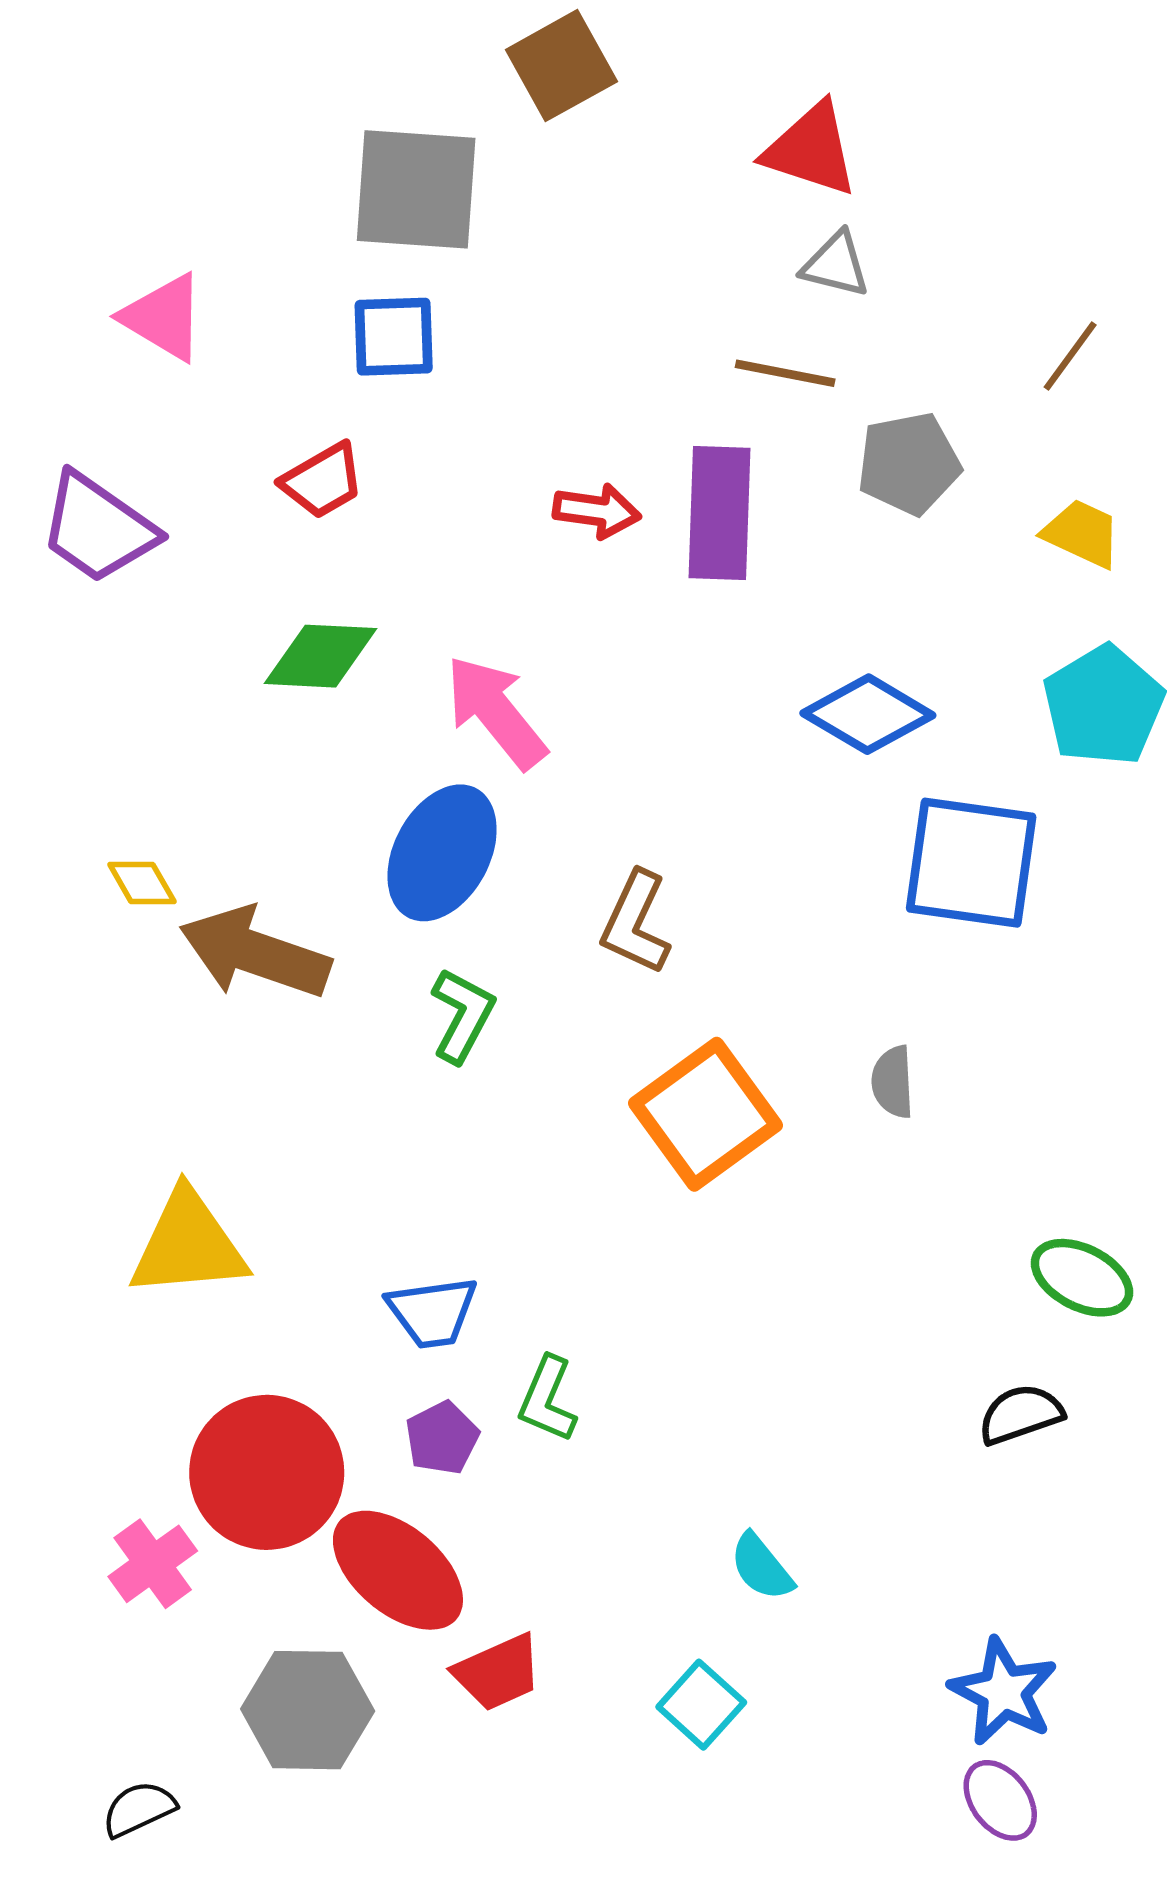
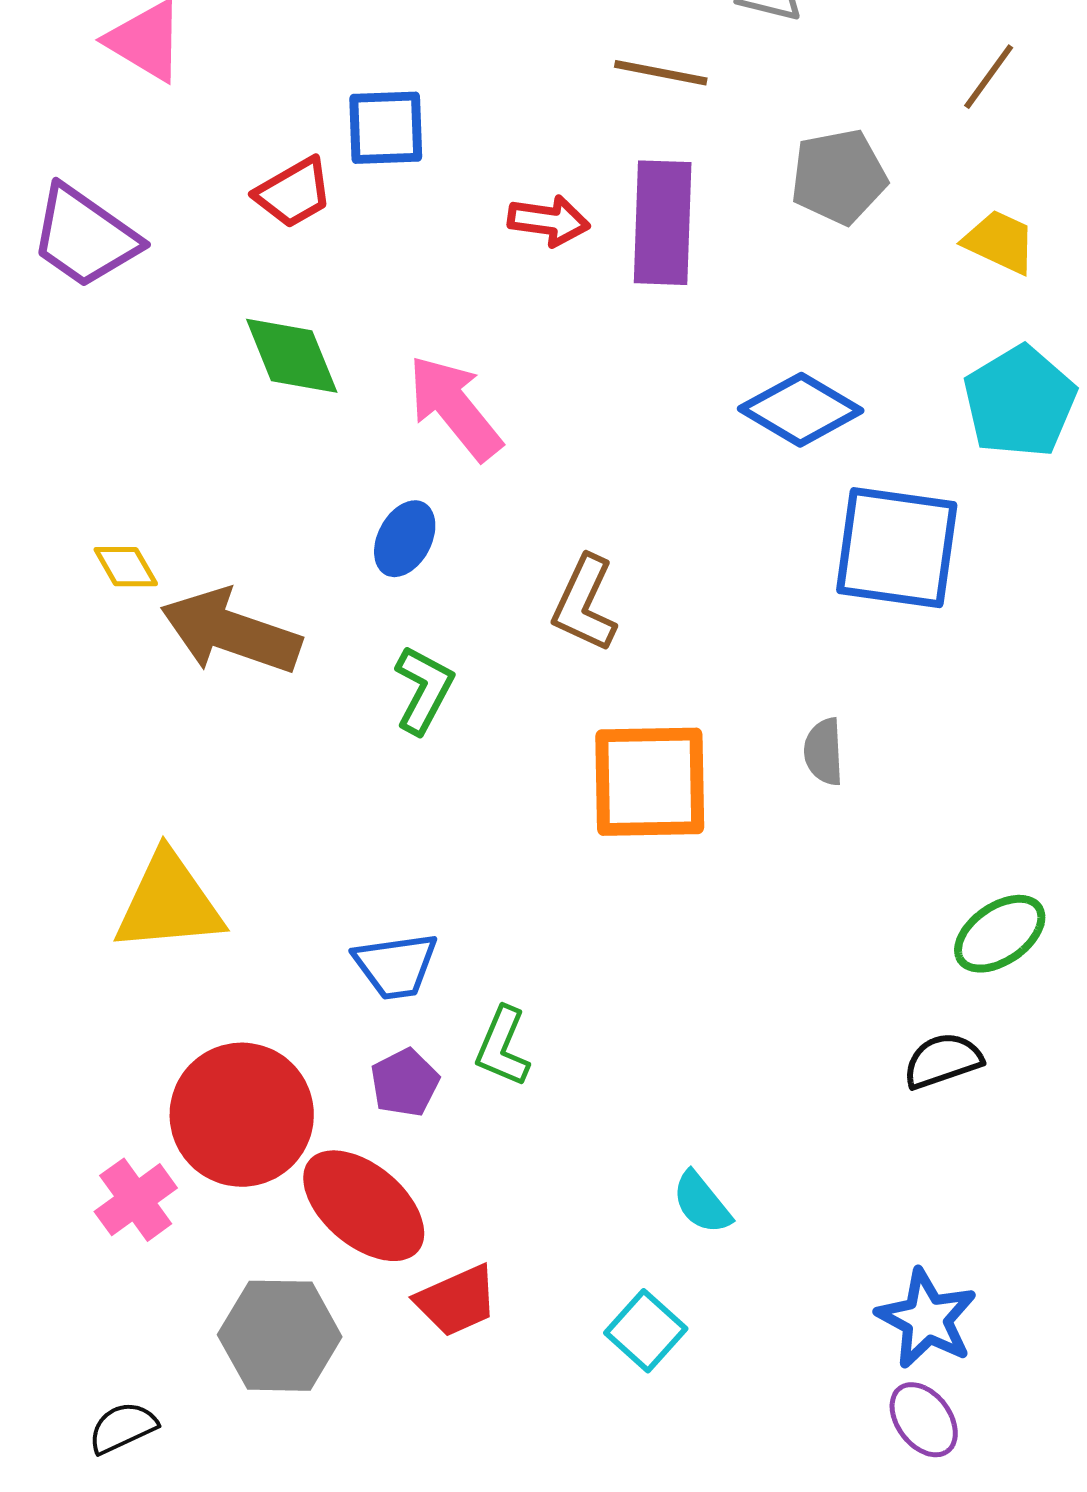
blue square: (394, 337) -> (386, 128), moved
brown line: (785, 373) -> (661, 73), moved
green diamond: (320, 656) -> (292, 356), turned 65
blue ellipse: (442, 853) -> (405, 539), size x0.6
orange square: (706, 1114) -> (650, 782), turned 35
green ellipse: (1082, 1278) -> (1000, 934), turned -62

